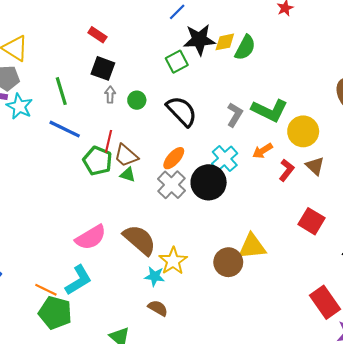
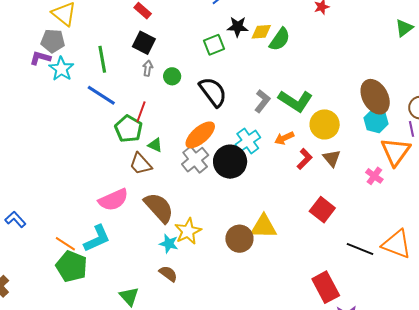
black star: (199, 40) -> (238, 27), size x0.7
brown trapezoid: (126, 156) -> (141, 164), moved
orange ellipse: (174, 158) -> (200, 135), size x1.4

